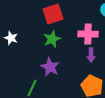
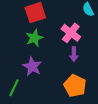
pink cross: (88, 34) -> (71, 33), turned 36

